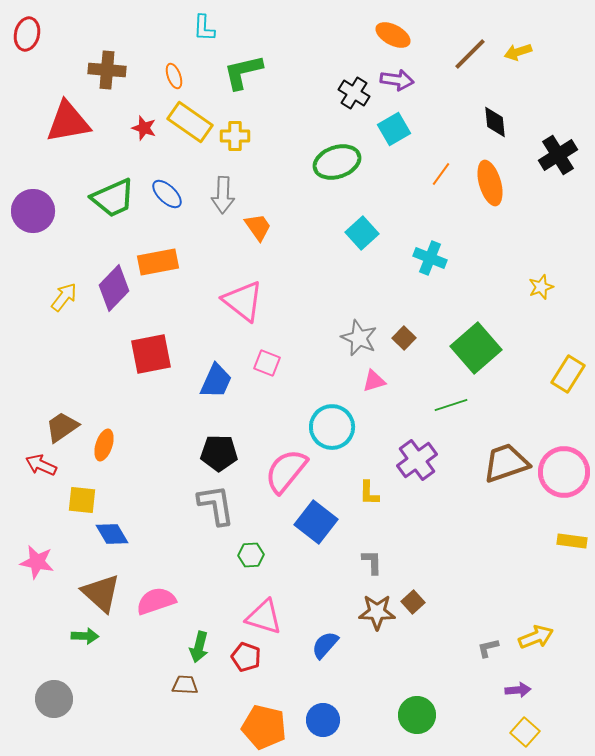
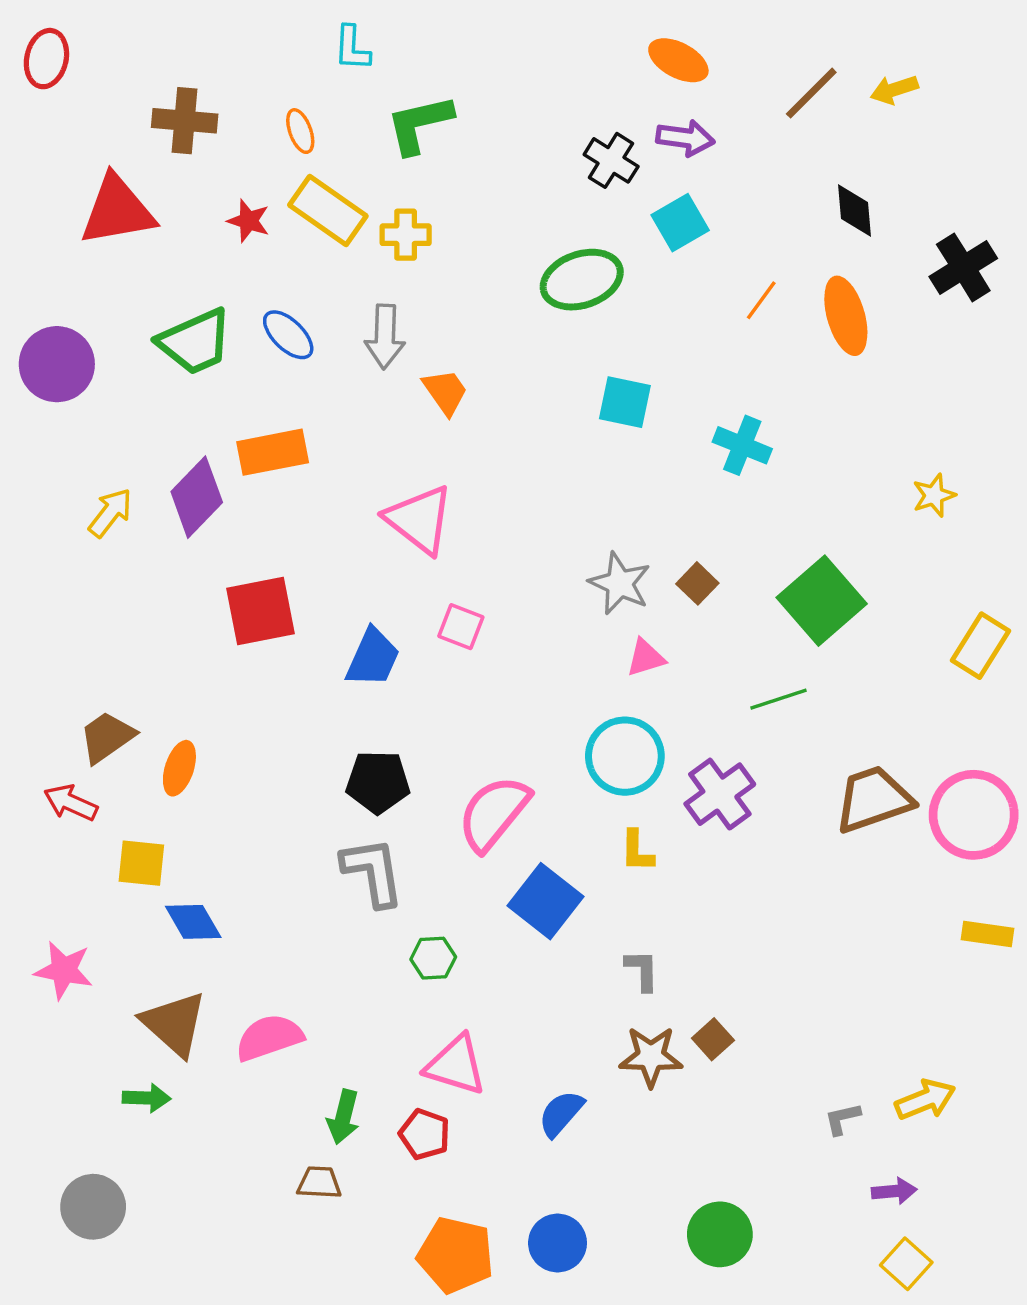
cyan square: (362, 233) -> (625, 402), turned -36
cyan circle: (332, 427) -> (625, 756), moved

